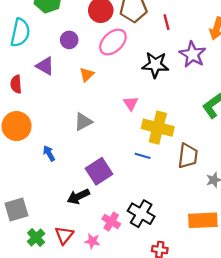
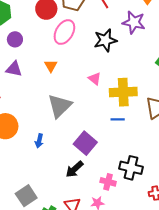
purple circle: (69, 40) -> (15, 39), moved
gray triangle: (83, 122) -> (60, 106), size x1.5
blue arrow: (49, 153) -> (39, 141), turned -120

